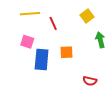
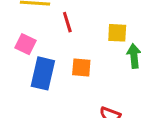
yellow square: (87, 16) -> (117, 33), moved, turned 32

